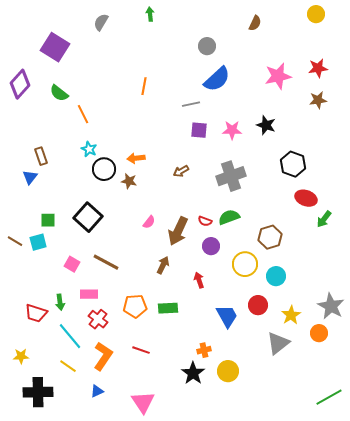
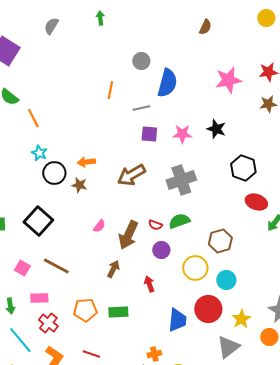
gray circle: (207, 46) -> (141, 61), moved
blue semicircle: (217, 79) -> (167, 83), turned -32
orange line: (144, 86) -> (110, 90), moved
brown arrow: (181, 171) -> (131, 175), size x1.8
red circle: (258, 305) -> (208, 309), size x1.4
blue trapezoid: (227, 316) -> (177, 320), turned 35

